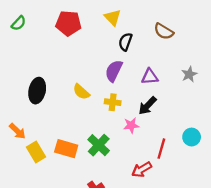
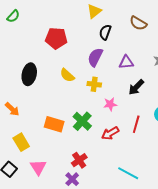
yellow triangle: (113, 17) -> (94, 11), turned 35
red pentagon: (68, 23) -> (56, 38), moved
black arrow: (147, 106) -> (136, 87), moved
yellow rectangle: (36, 152) -> (21, 142), moved
red arrow: (142, 170) -> (110, 133), moved

